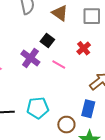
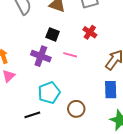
cyan pentagon: (38, 108) -> (49, 93), moved
brown circle: (66, 125) -> (76, 109), moved

